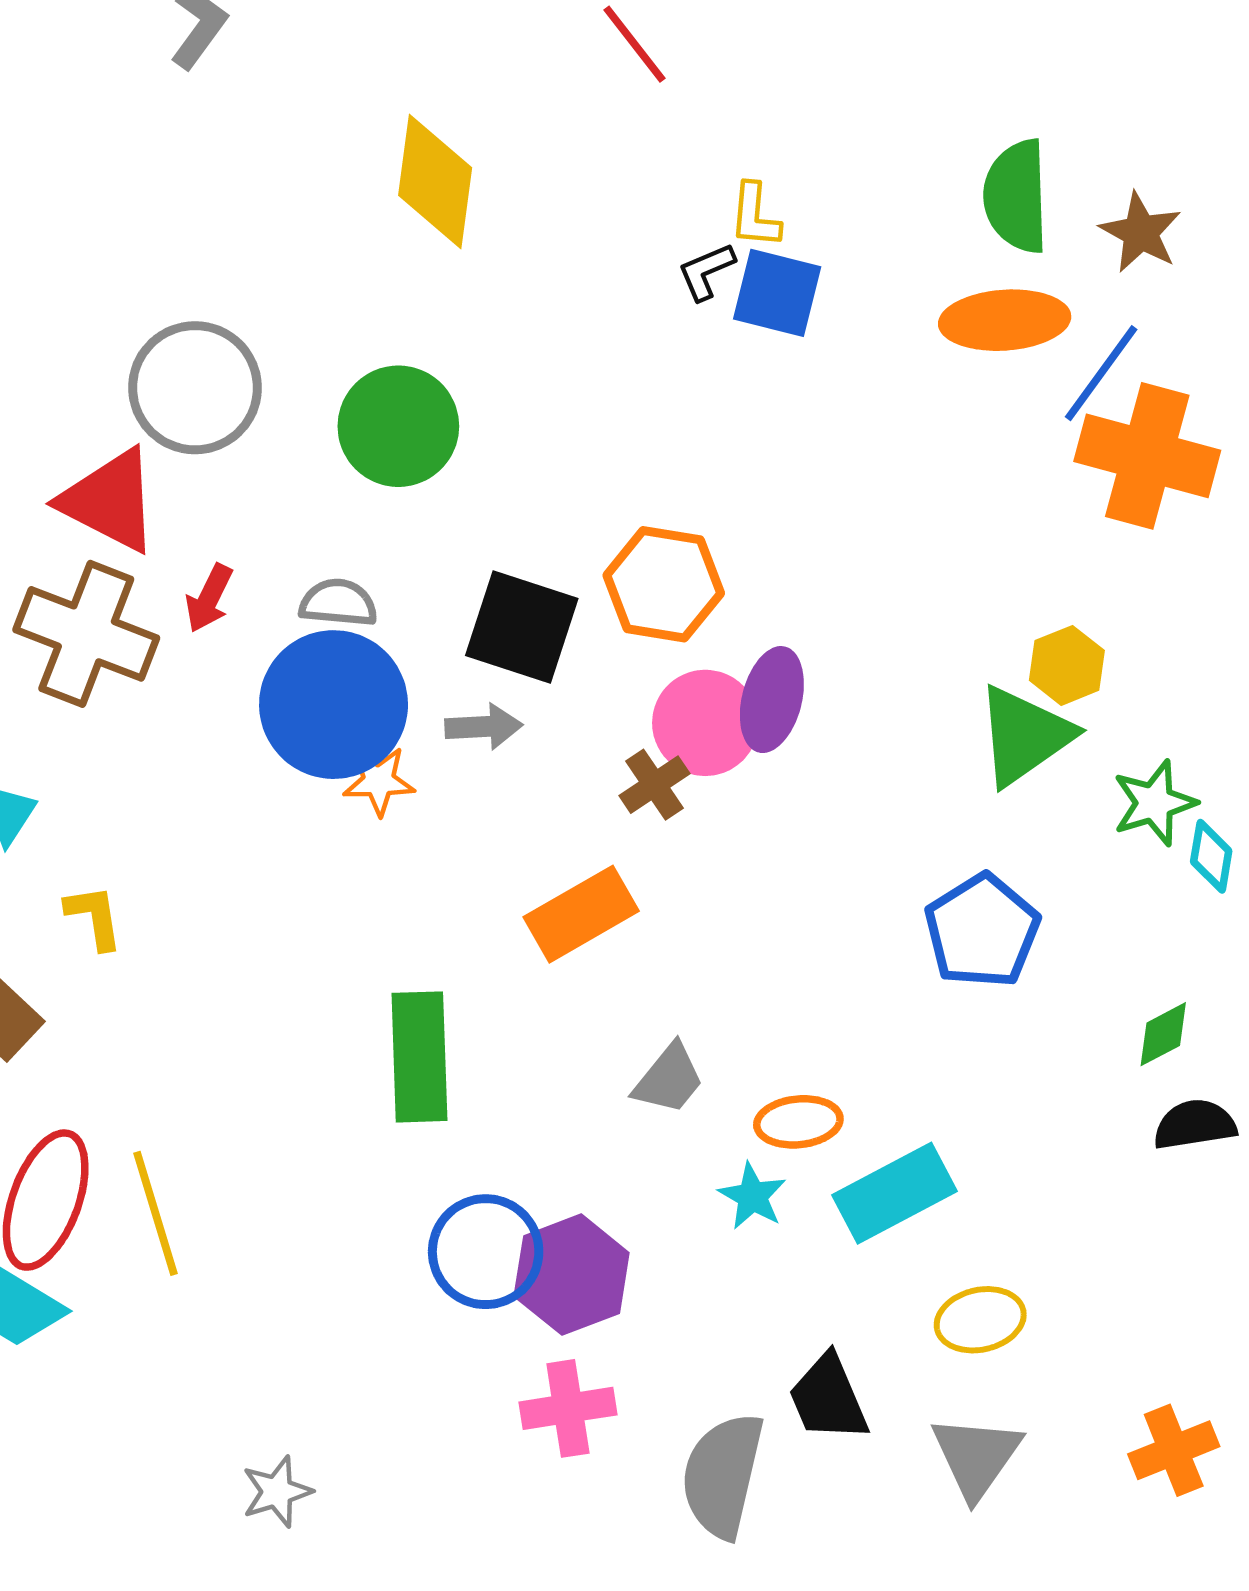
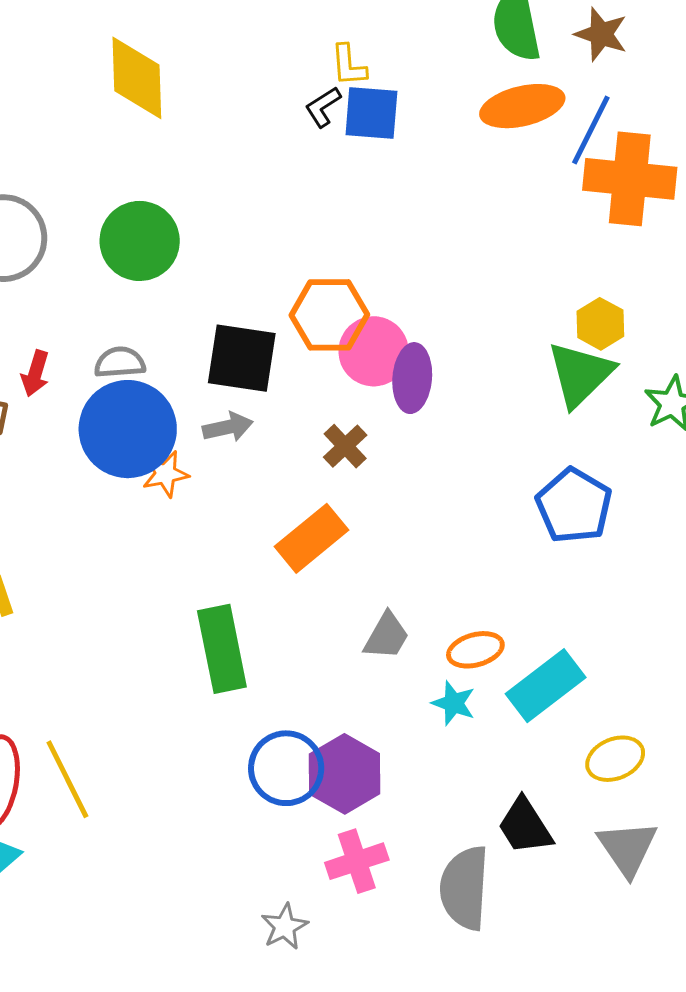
pink circle: (705, 723) -> (374, 351), moved
gray star: (277, 1492) -> (285, 927), moved

